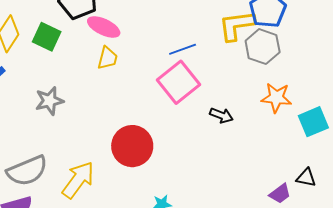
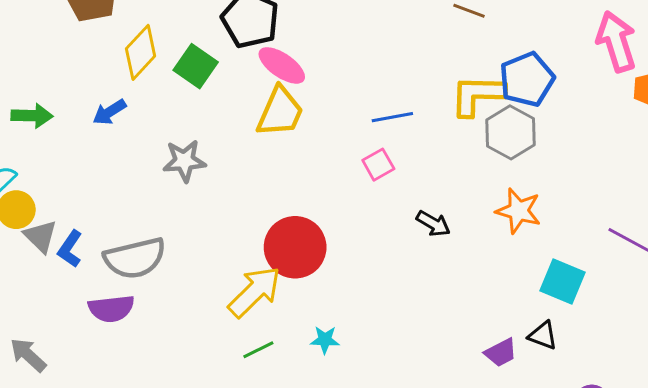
yellow trapezoid: (108, 58) -> (280, 112), size x1.5
pink square: (178, 82) -> (378, 165), size x0.5
cyan square: (313, 122) -> (562, 281), moved, turned 36
yellow arrow: (78, 180) -> (254, 292), moved

